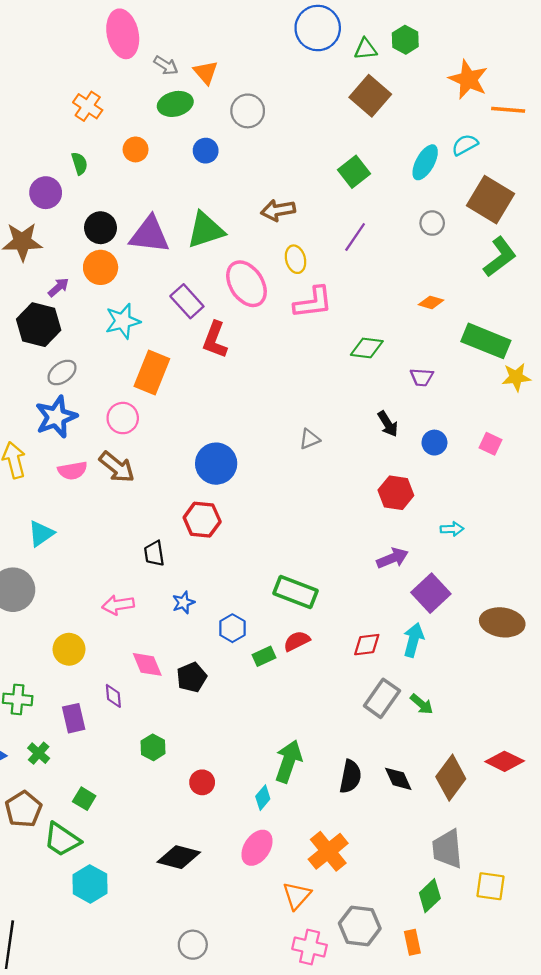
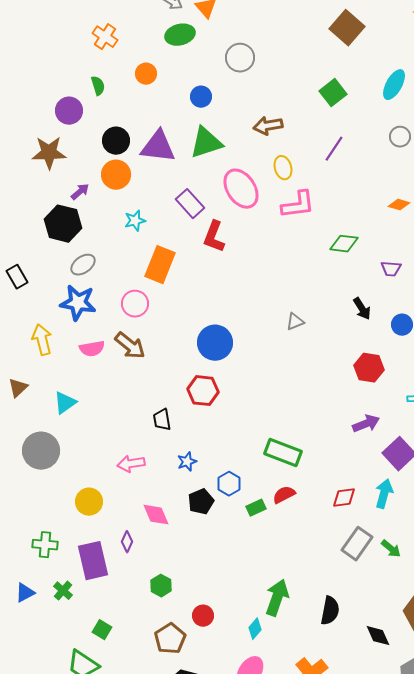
gray circle: (248, 111) -> (240, 58), moved
blue circle: (206, 151) -> (201, 97), moved
cyan star: (123, 321) -> (135, 221), size x0.7
blue star: (56, 417) -> (78, 303), turned 30
black pentagon: (192, 677) -> (201, 502), moved
purple diamond: (113, 696) -> (127, 542), turned 30
purple rectangle: (74, 718) -> (93, 561), size x1.5
black diamond: (398, 779) -> (378, 636), moved
brown pentagon: (23, 809) -> (170, 639), moved

